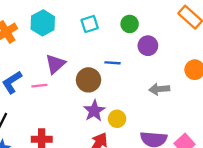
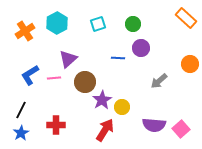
purple circle: (148, 46) -> (141, 48), moved
brown circle: (88, 80) -> (85, 82), moved
gray arrow: (159, 89) -> (159, 81), turned -36

